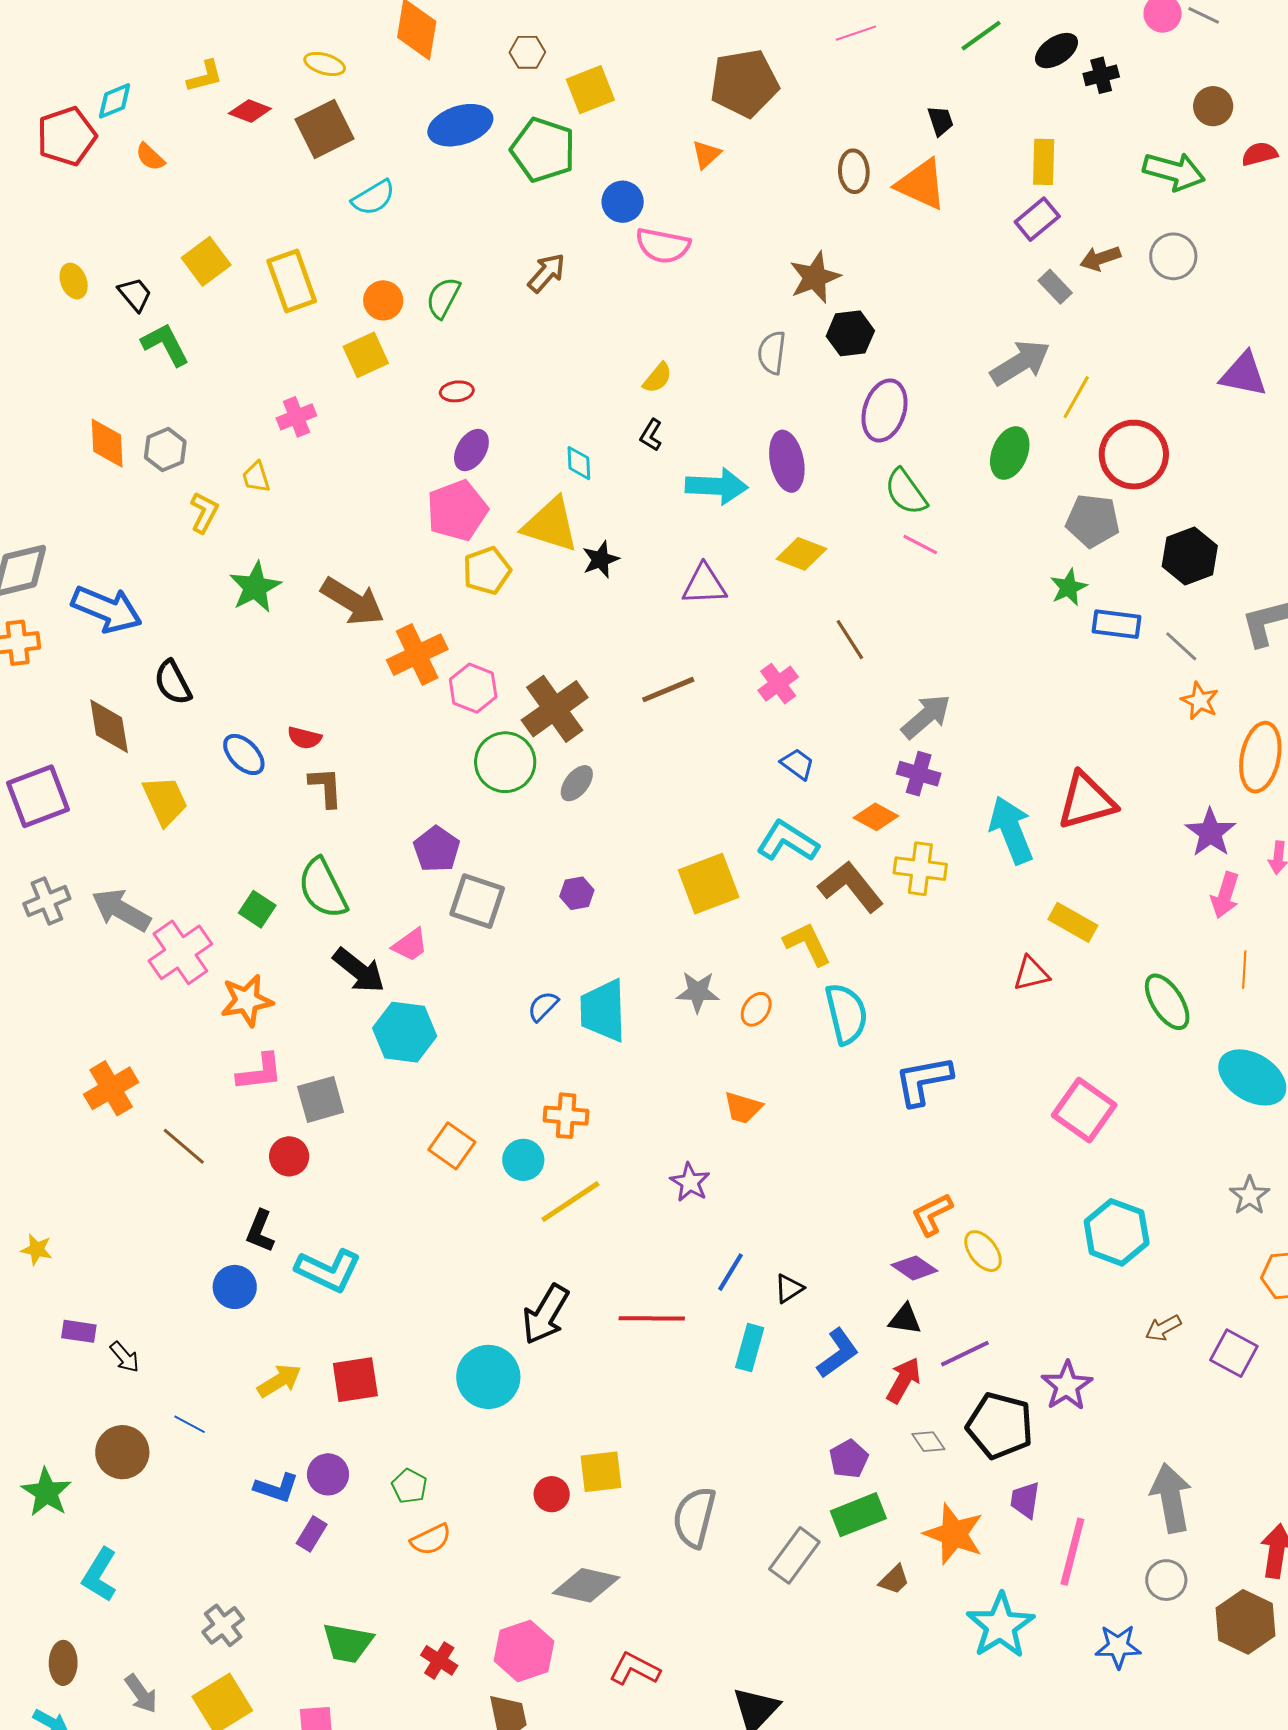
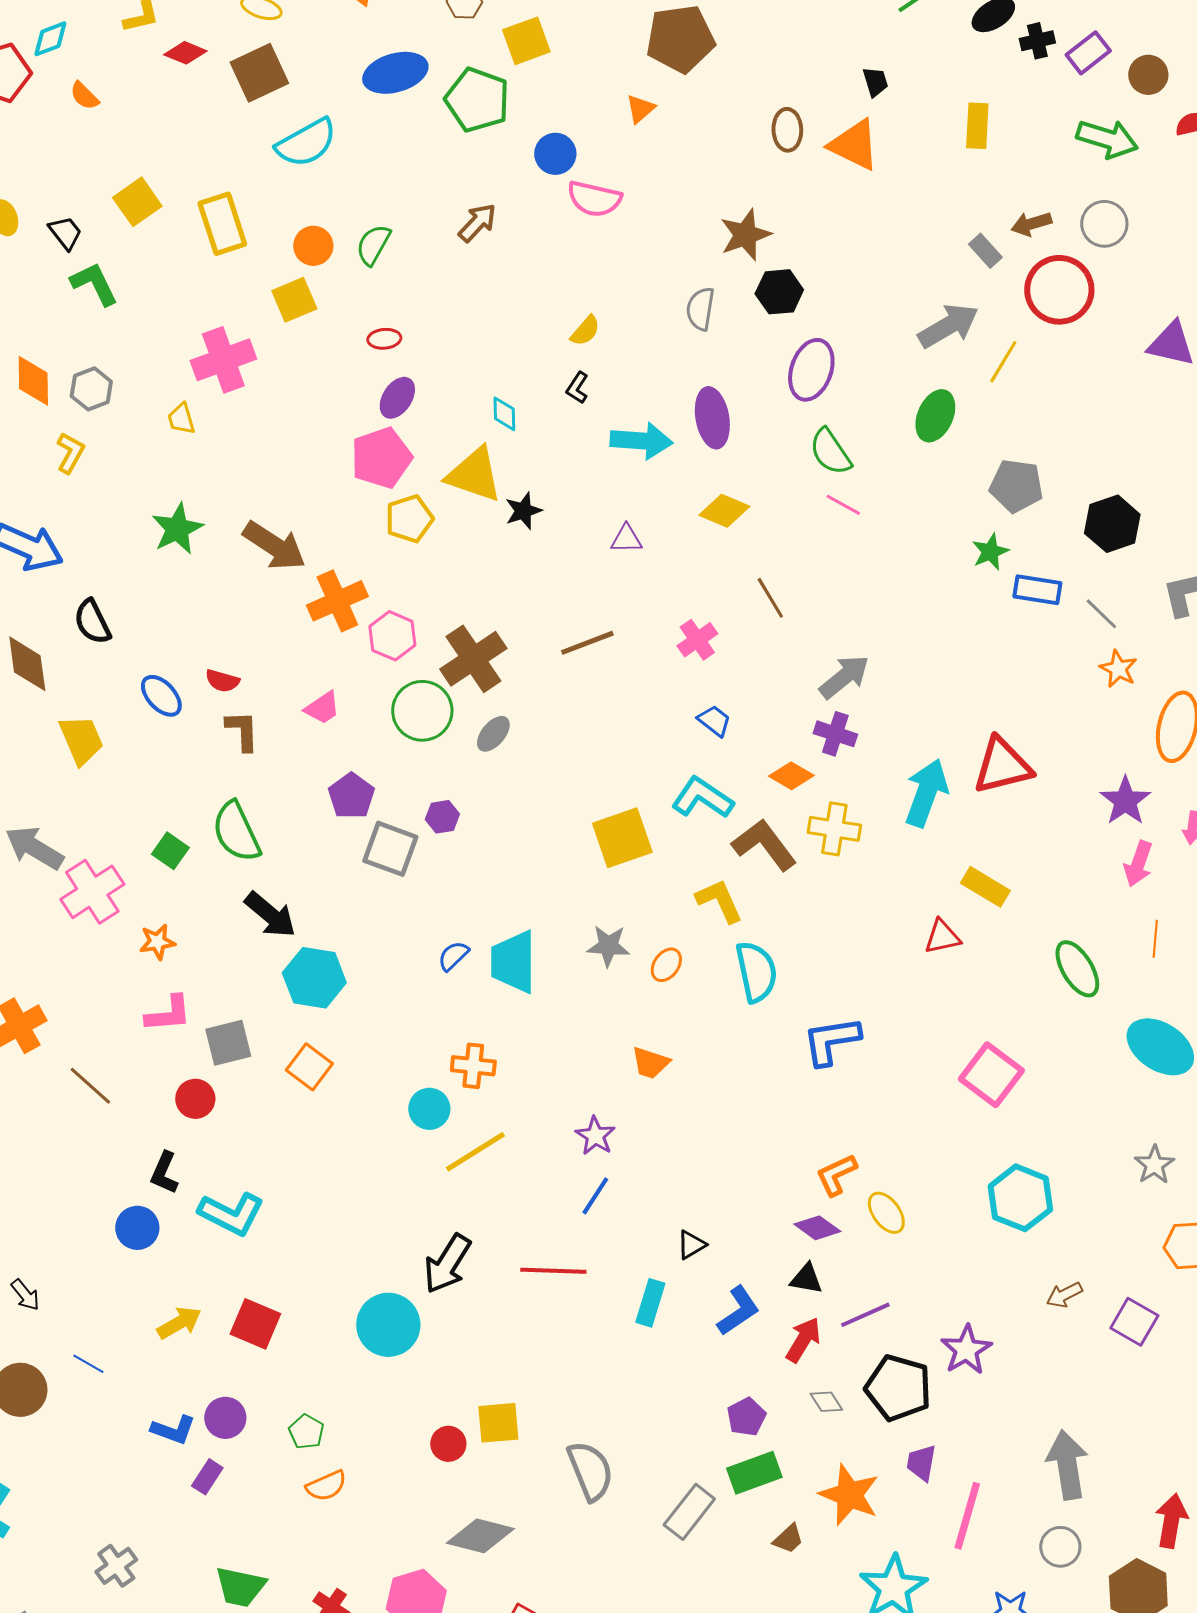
cyan semicircle: (373, 198) -> (306, 143), size x1.4
purple rectangle: (1037, 219) -> (1088, 53), moved
pink cross: (296, 417) -> (223, 360), size x1.6
red circle: (1134, 455) -> (1059, 290), moved
yellow L-shape: (204, 513) -> (70, 453), moved
purple triangle: (704, 585) -> (626, 539), size x0.7
cyan arrow: (1011, 830) -> (926, 793), turned 40
purple hexagon: (577, 893) -> (442, 817), moved
pink trapezoid: (410, 945) -> (322, 708), moved
orange star: (247, 1001) -> (157, 942), size x0.7
orange square: (452, 1146) -> (309, 1067), moved
blue line: (731, 1272) -> (595, 1196), moved
red square: (355, 1380) -> (255, 1324), turned 30
gray semicircle: (694, 1517) -> (590, 1471), turned 142

